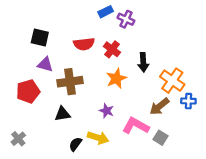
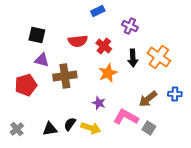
purple cross: (126, 19) -> (130, 26), moved
orange cross: (172, 81) -> (159, 57), moved
black triangle: (62, 114) -> (50, 129), moved
black semicircle: (75, 144) -> (70, 124), moved

